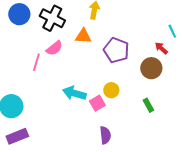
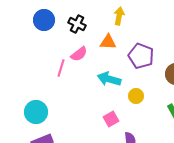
black cross: (52, 18) -> (77, 24), size x0.7
cyan arrow: (74, 93) -> (109, 79), moved
pink square: (97, 103) -> (111, 119), moved

